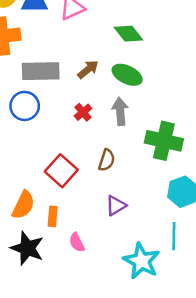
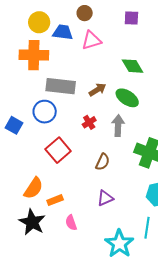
red square: (61, 171) -> (58, 150), moved
orange rectangle: (53, 216) -> (55, 200), turned 56

